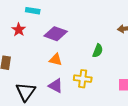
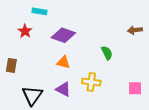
green semicircle: (98, 51) -> (107, 53), turned -48

